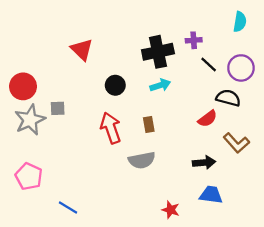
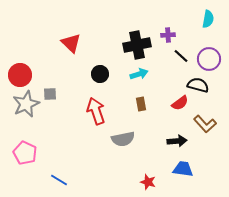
brown rectangle: (149, 124) -> (141, 104), moved

